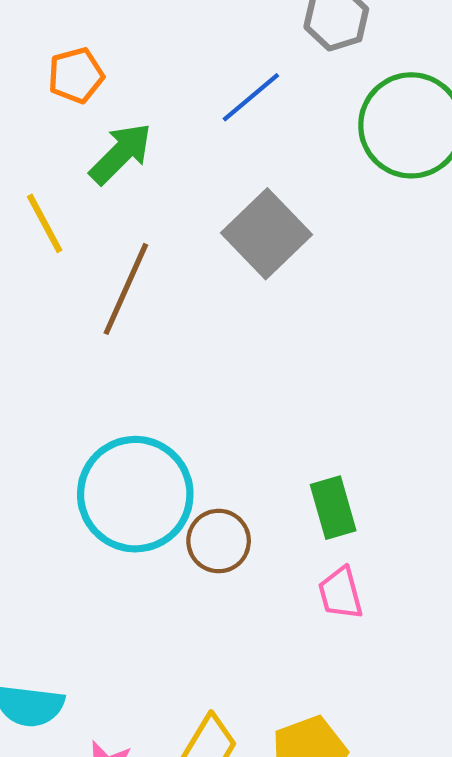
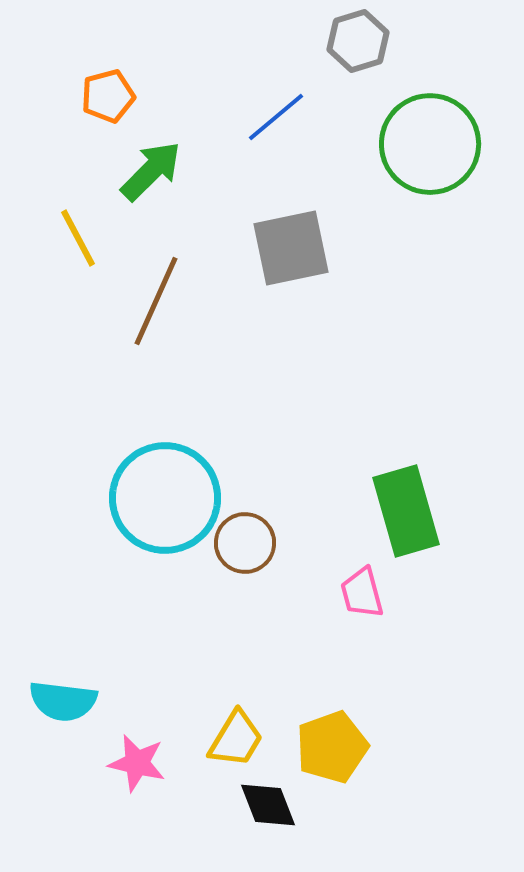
gray square: (267, 234) -> (291, 248), turned 32
green rectangle: (333, 508) -> (406, 511), moved, size x1.5

